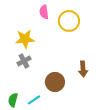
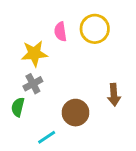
pink semicircle: (44, 12) -> (60, 32), moved
green semicircle: (13, 100) -> (18, 107), moved

